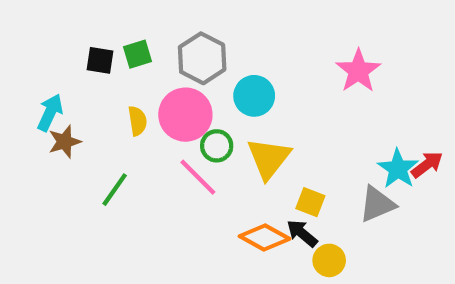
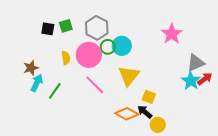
cyan arrow: (50, 113) -> (37, 83), moved
green circle: (217, 146) -> (108, 47), moved
gray triangle: (377, 204) -> (196, 63), moved

